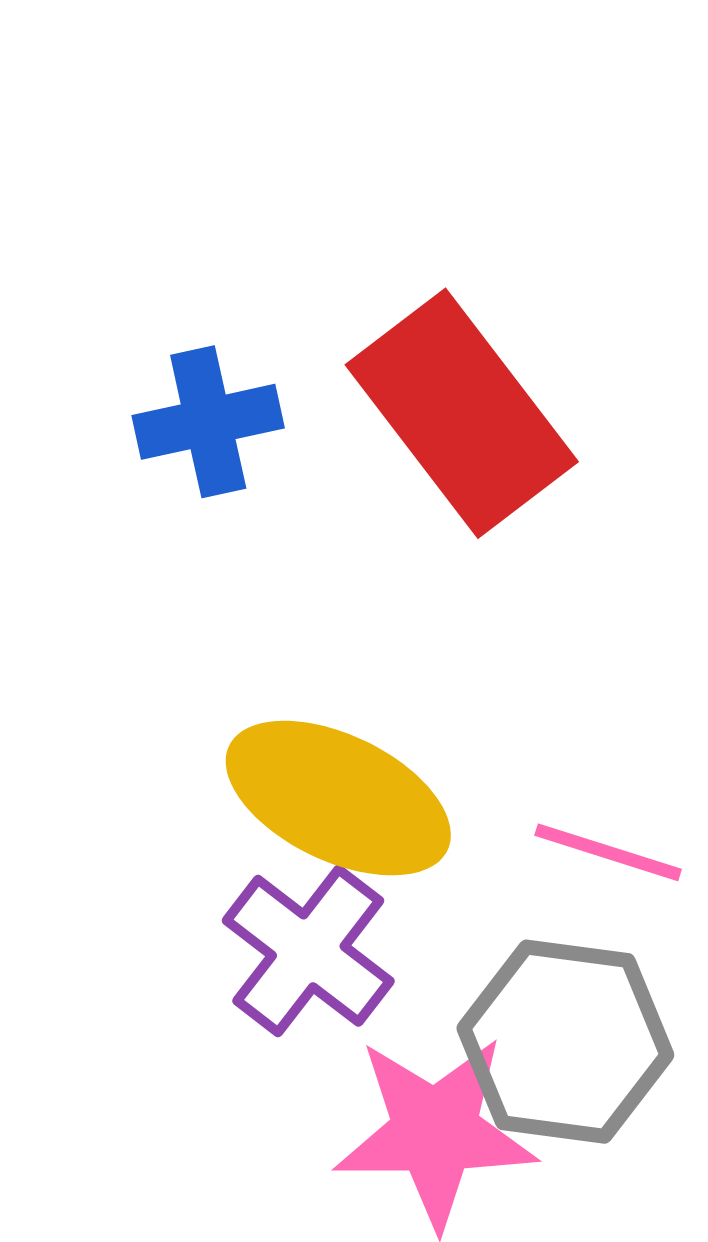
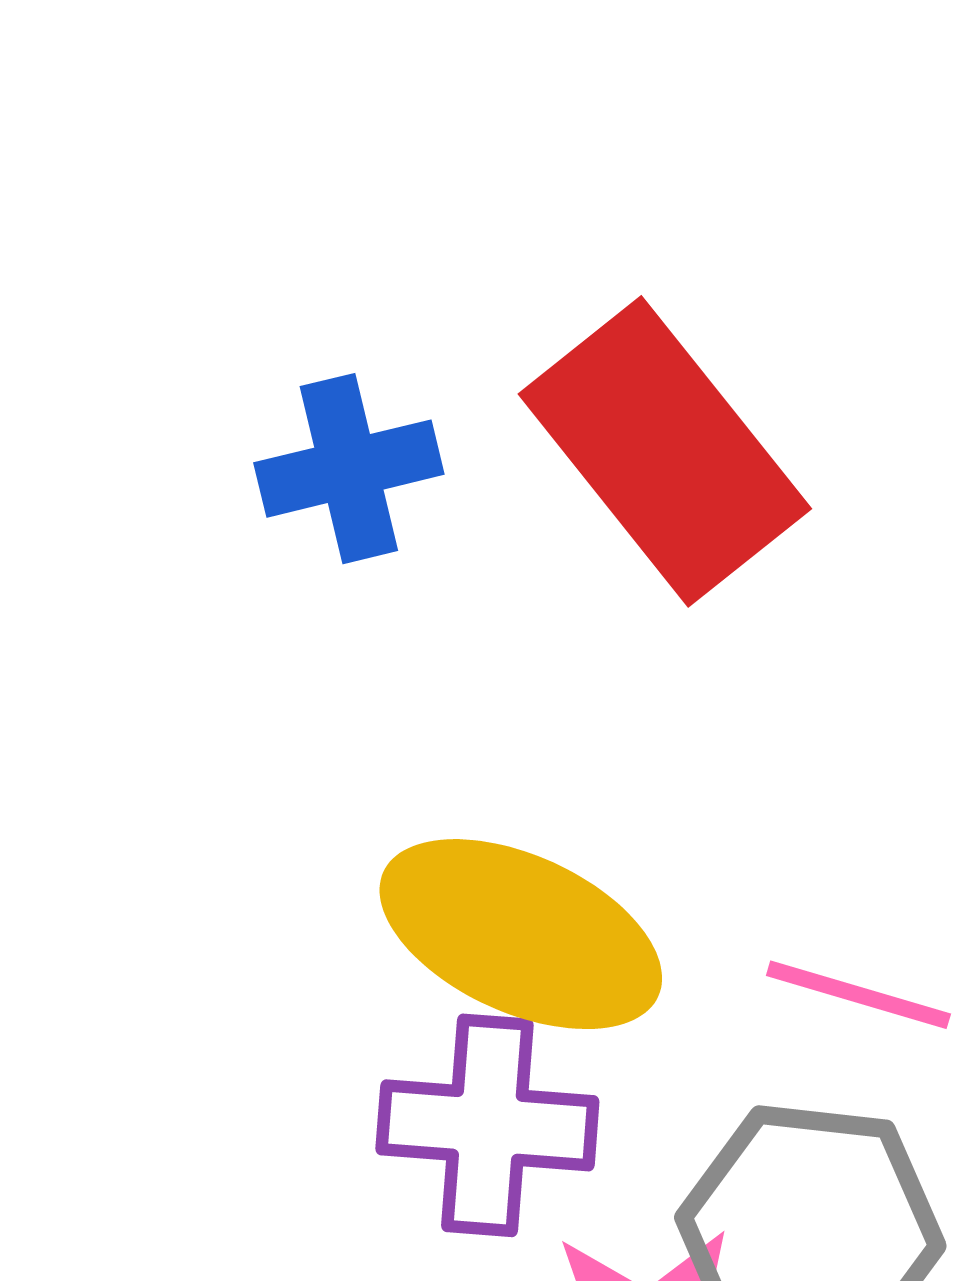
purple cross: (308, 951) -> (487, 1125), turned -32

